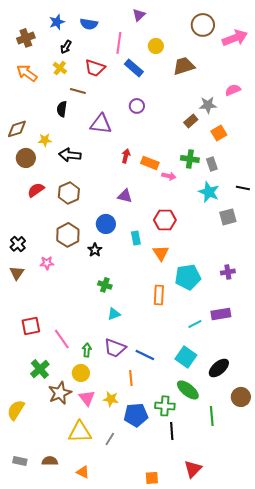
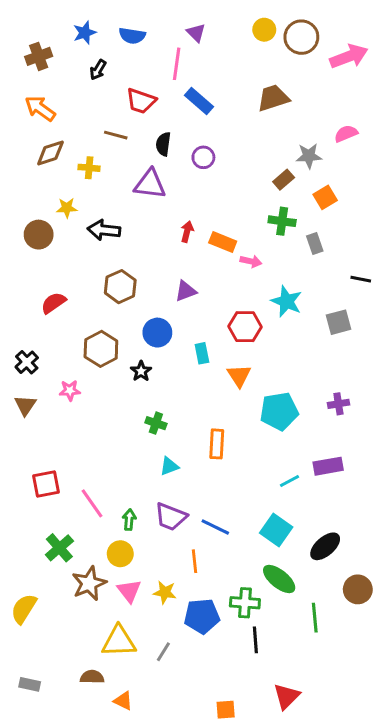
purple triangle: (139, 15) -> (196, 33), moved, turned -32
yellow circle: (156, 46) -> (264, 30), moved
yellow cross: (60, 68) -> (89, 168), moved, turned -32
black semicircle: (62, 109) -> (163, 144), moved
brown diamond: (17, 129) -> (50, 153), moved
green cross: (190, 159) -> (282, 221), moved
red semicircle: (36, 190) -> (53, 303), moved
cyan star: (209, 192) -> (287, 301), moved
brown hexagon: (69, 193) -> (120, 287), moved
purple triangle: (125, 196) -> (186, 291), turned -35
orange rectangle: (159, 295) -> (217, 444), moved
brown semicircle: (50, 461) -> (92, 677), moved

